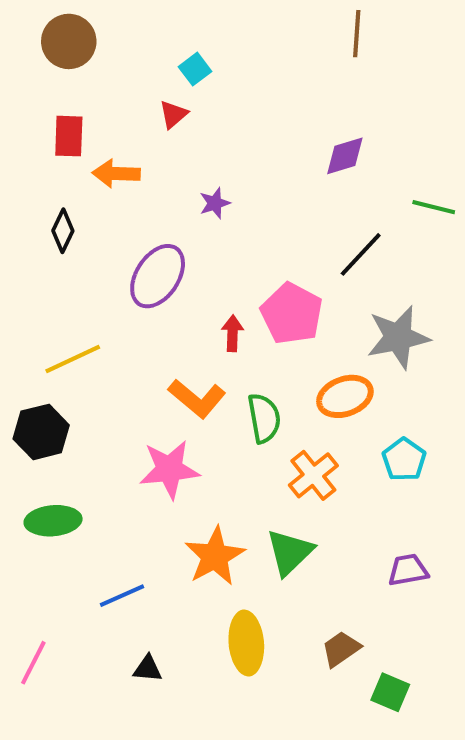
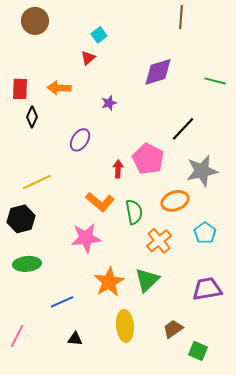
red rectangle: (69, 136) -> (20, 89), moved
purple diamond: (345, 156) -> (158, 72), moved, size x1.4
green line: (434, 207) -> (215, 81), moved
purple ellipse: (158, 276) -> (80, 140), size x0.7
purple trapezoid: (408, 570) -> (207, 289), size x1.4

